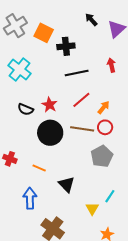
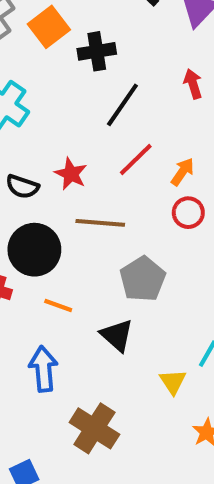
orange square: (44, 33) -> (49, 27), turned 30
black line: (77, 73) -> (122, 105), turned -40
brown line: (82, 129) -> (100, 223), moved
black circle: (50, 133) -> (34, 250), moved
gray pentagon: (102, 156) -> (143, 279), moved

